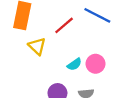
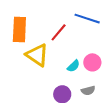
yellow triangle: (37, 46) -> (37, 55), size x1.4

